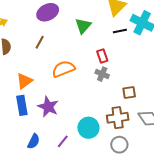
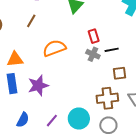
black line: (120, 31) -> (112, 50), moved
orange triangle: (24, 81) -> (15, 59), turned 30
purple star: (48, 107) -> (38, 86), turned 30
cyan circle: (88, 128) -> (79, 118), moved

